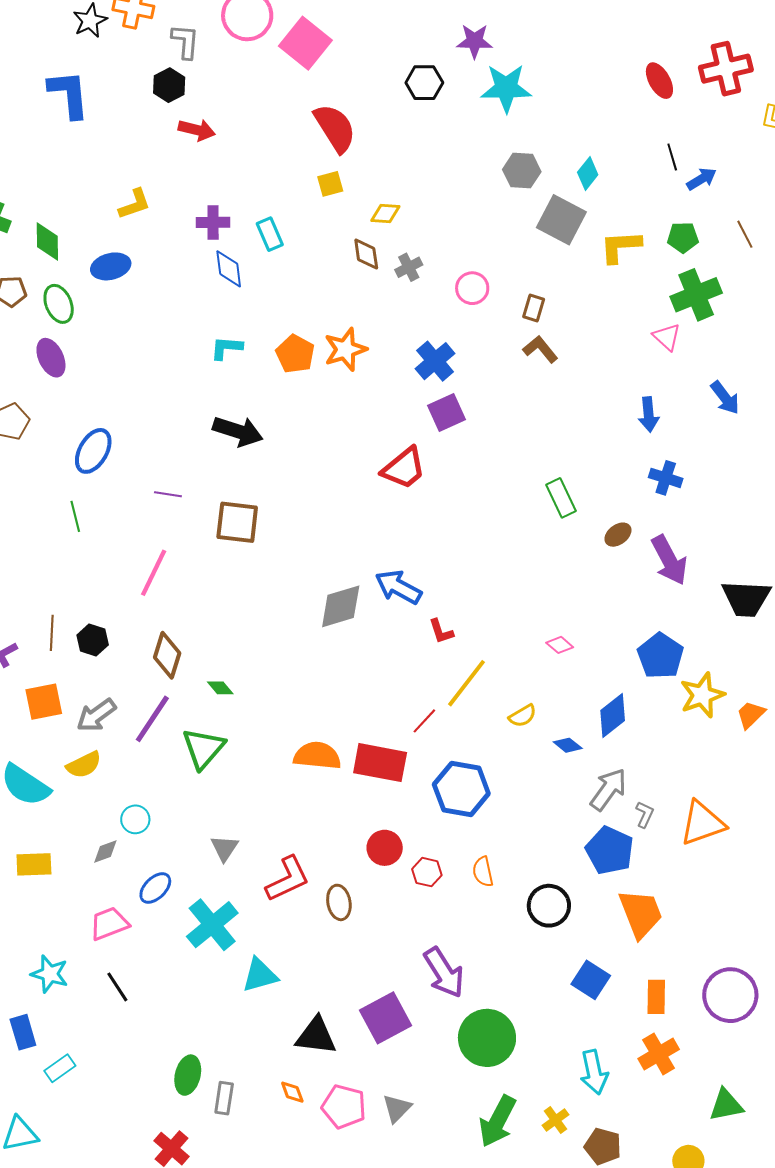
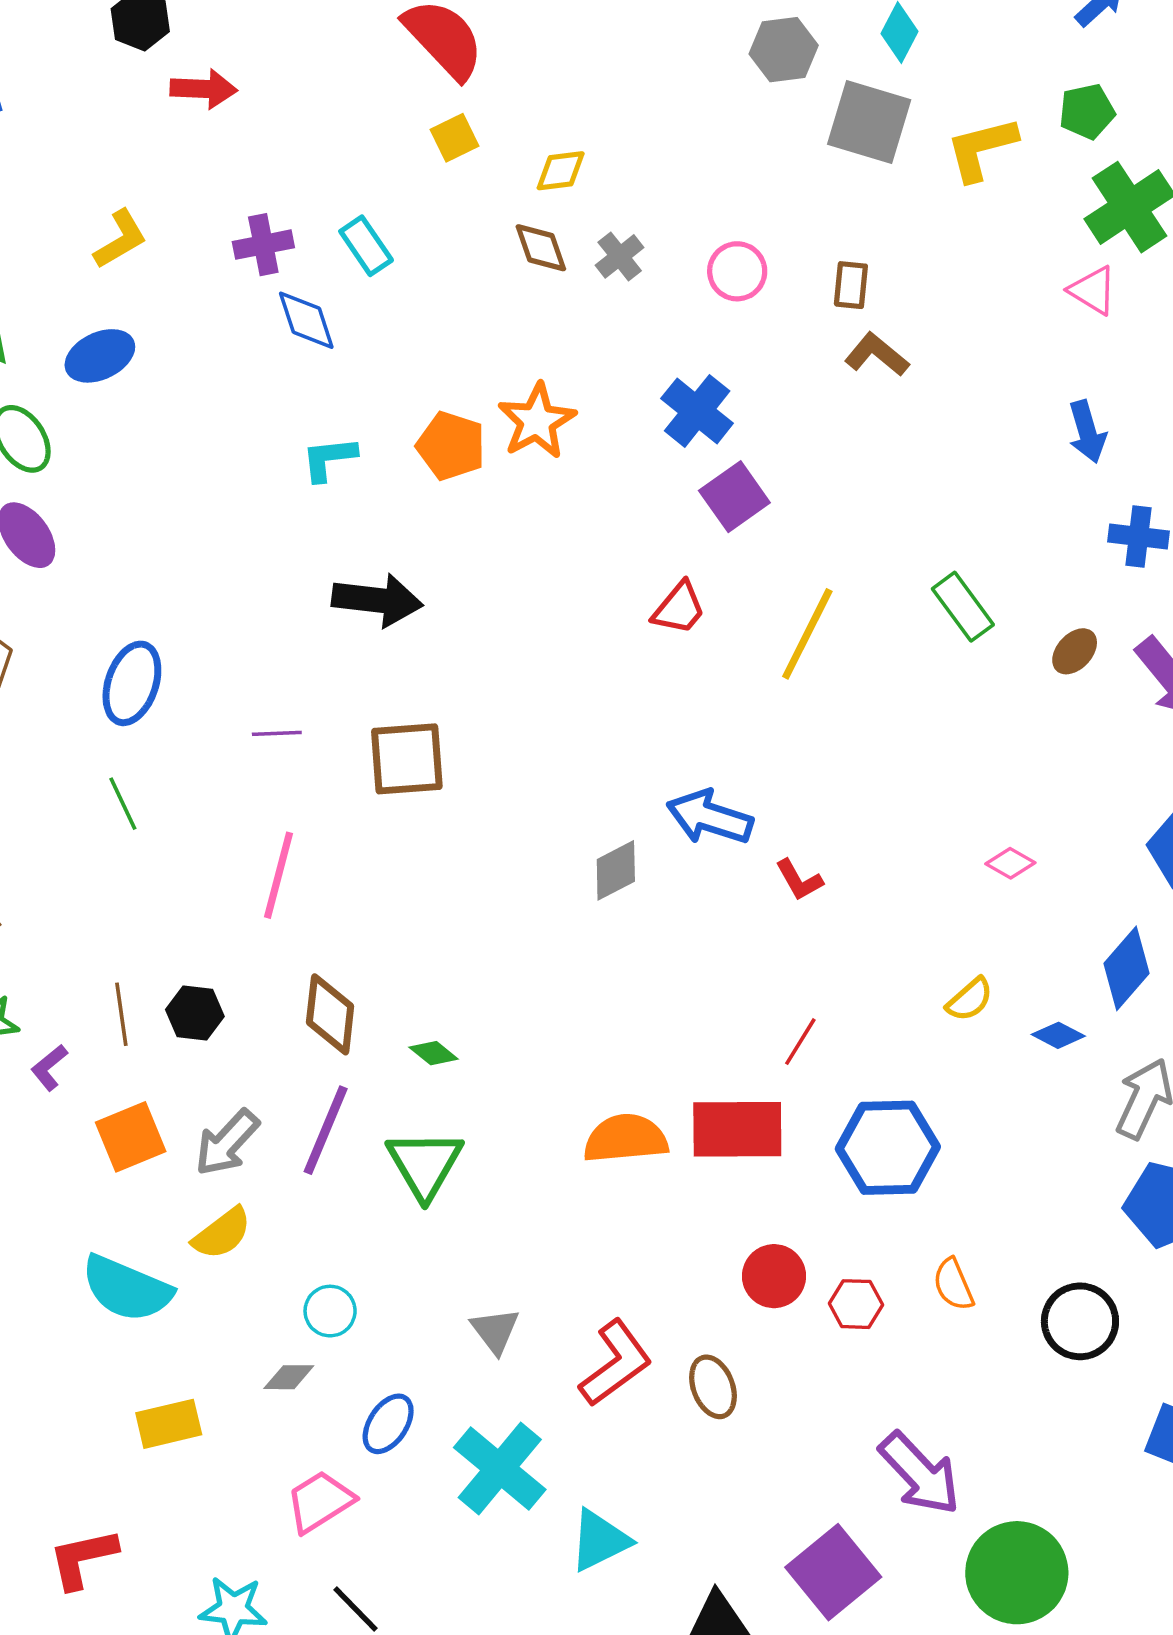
red trapezoid: (404, 468) -> (679, 608), size x0.7
gray diamond: (341, 606) -> (616, 870), size x0.7
yellow line: (466, 683) -> (807, 634), moved
gray diamond: (105, 852) -> (289, 1377), turned 32

